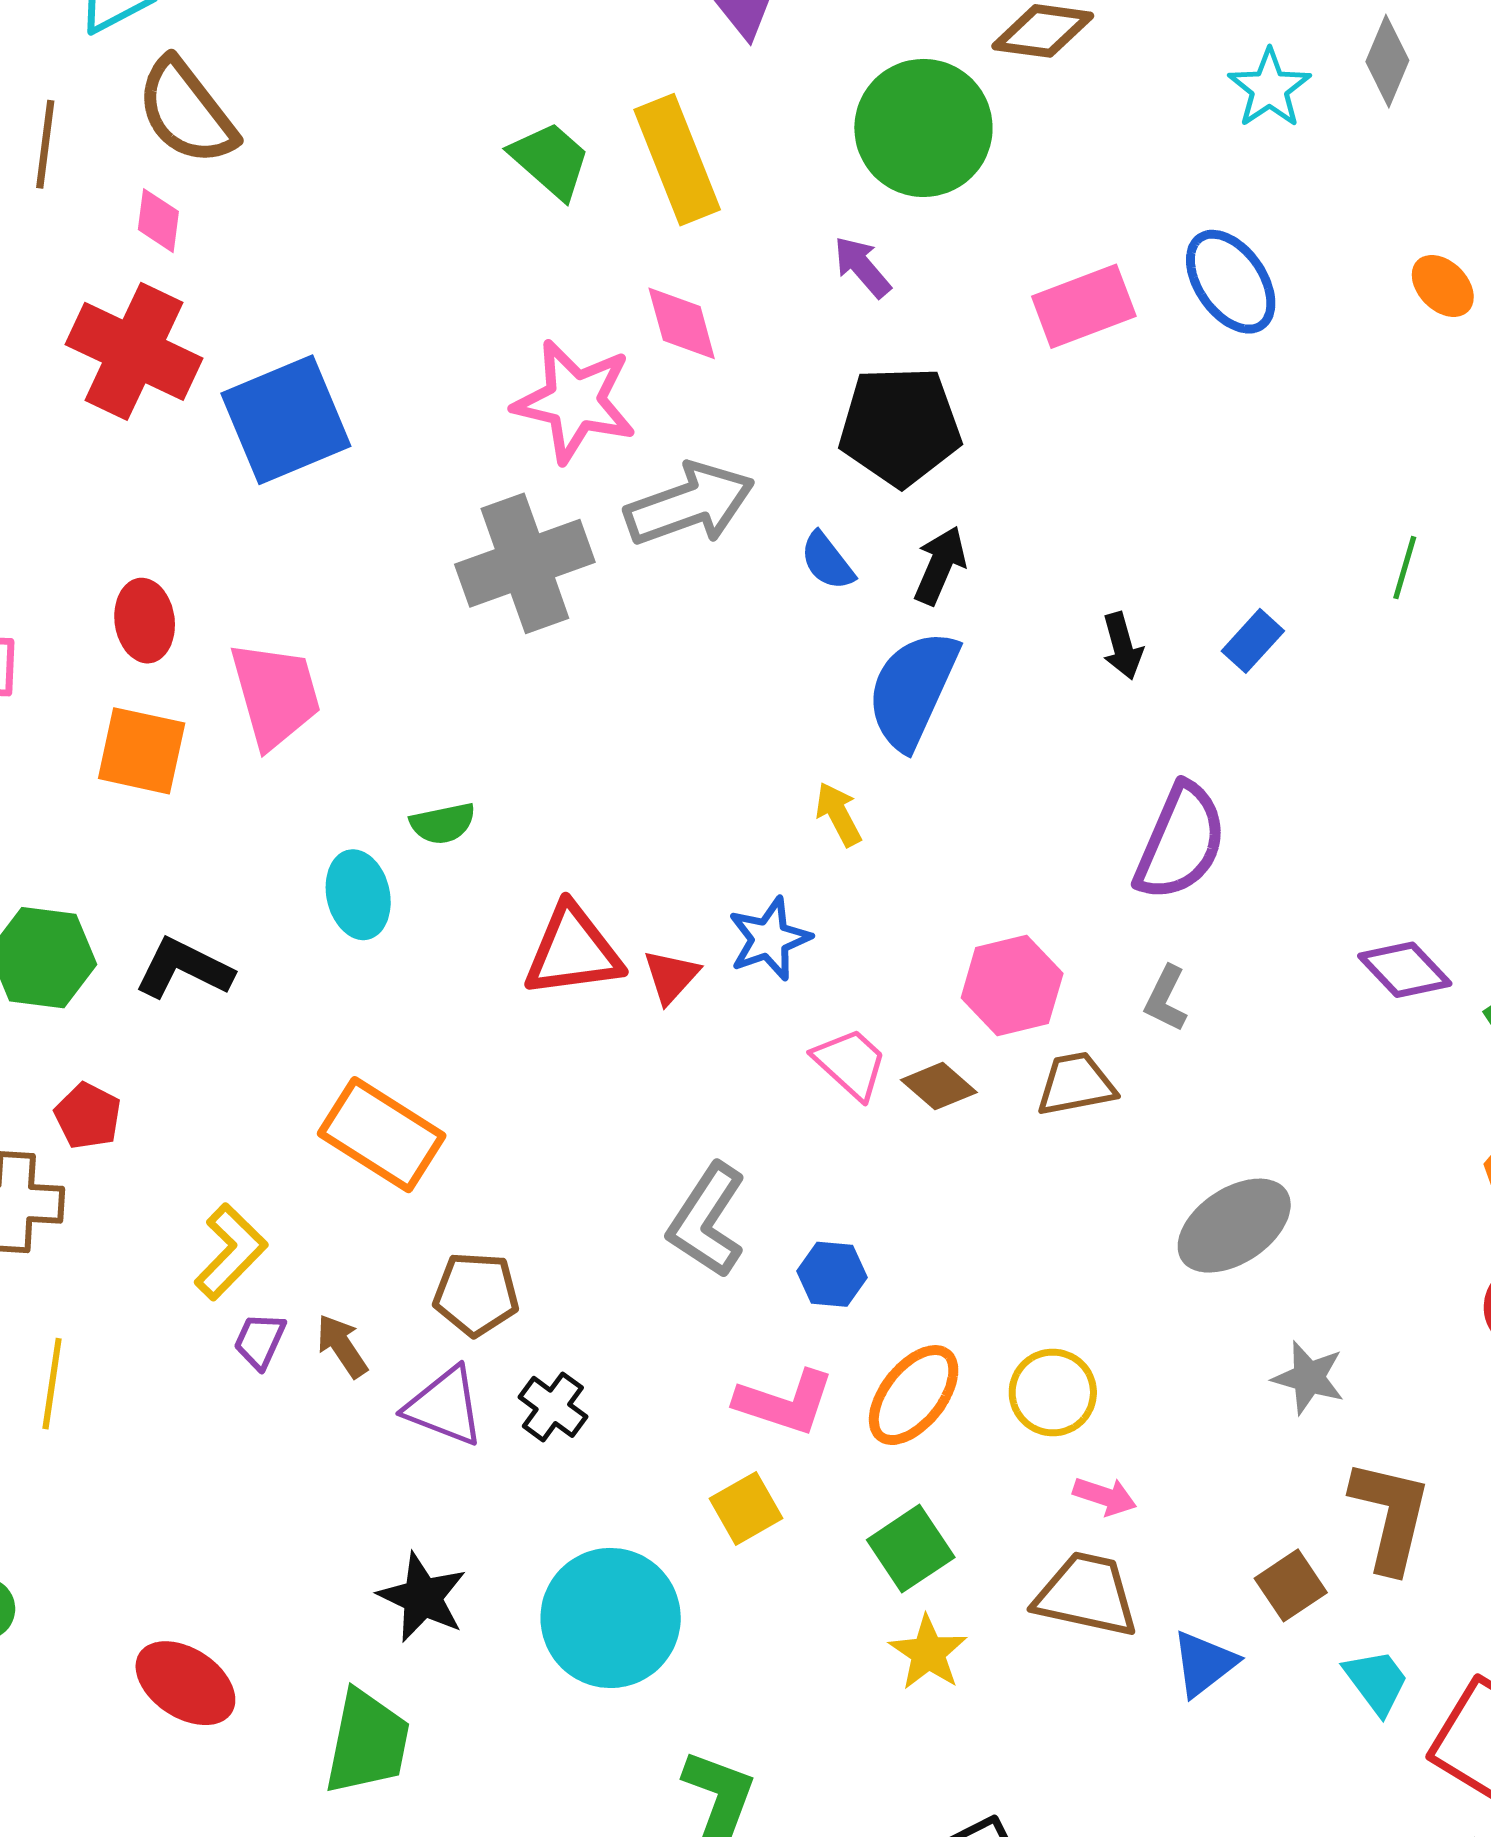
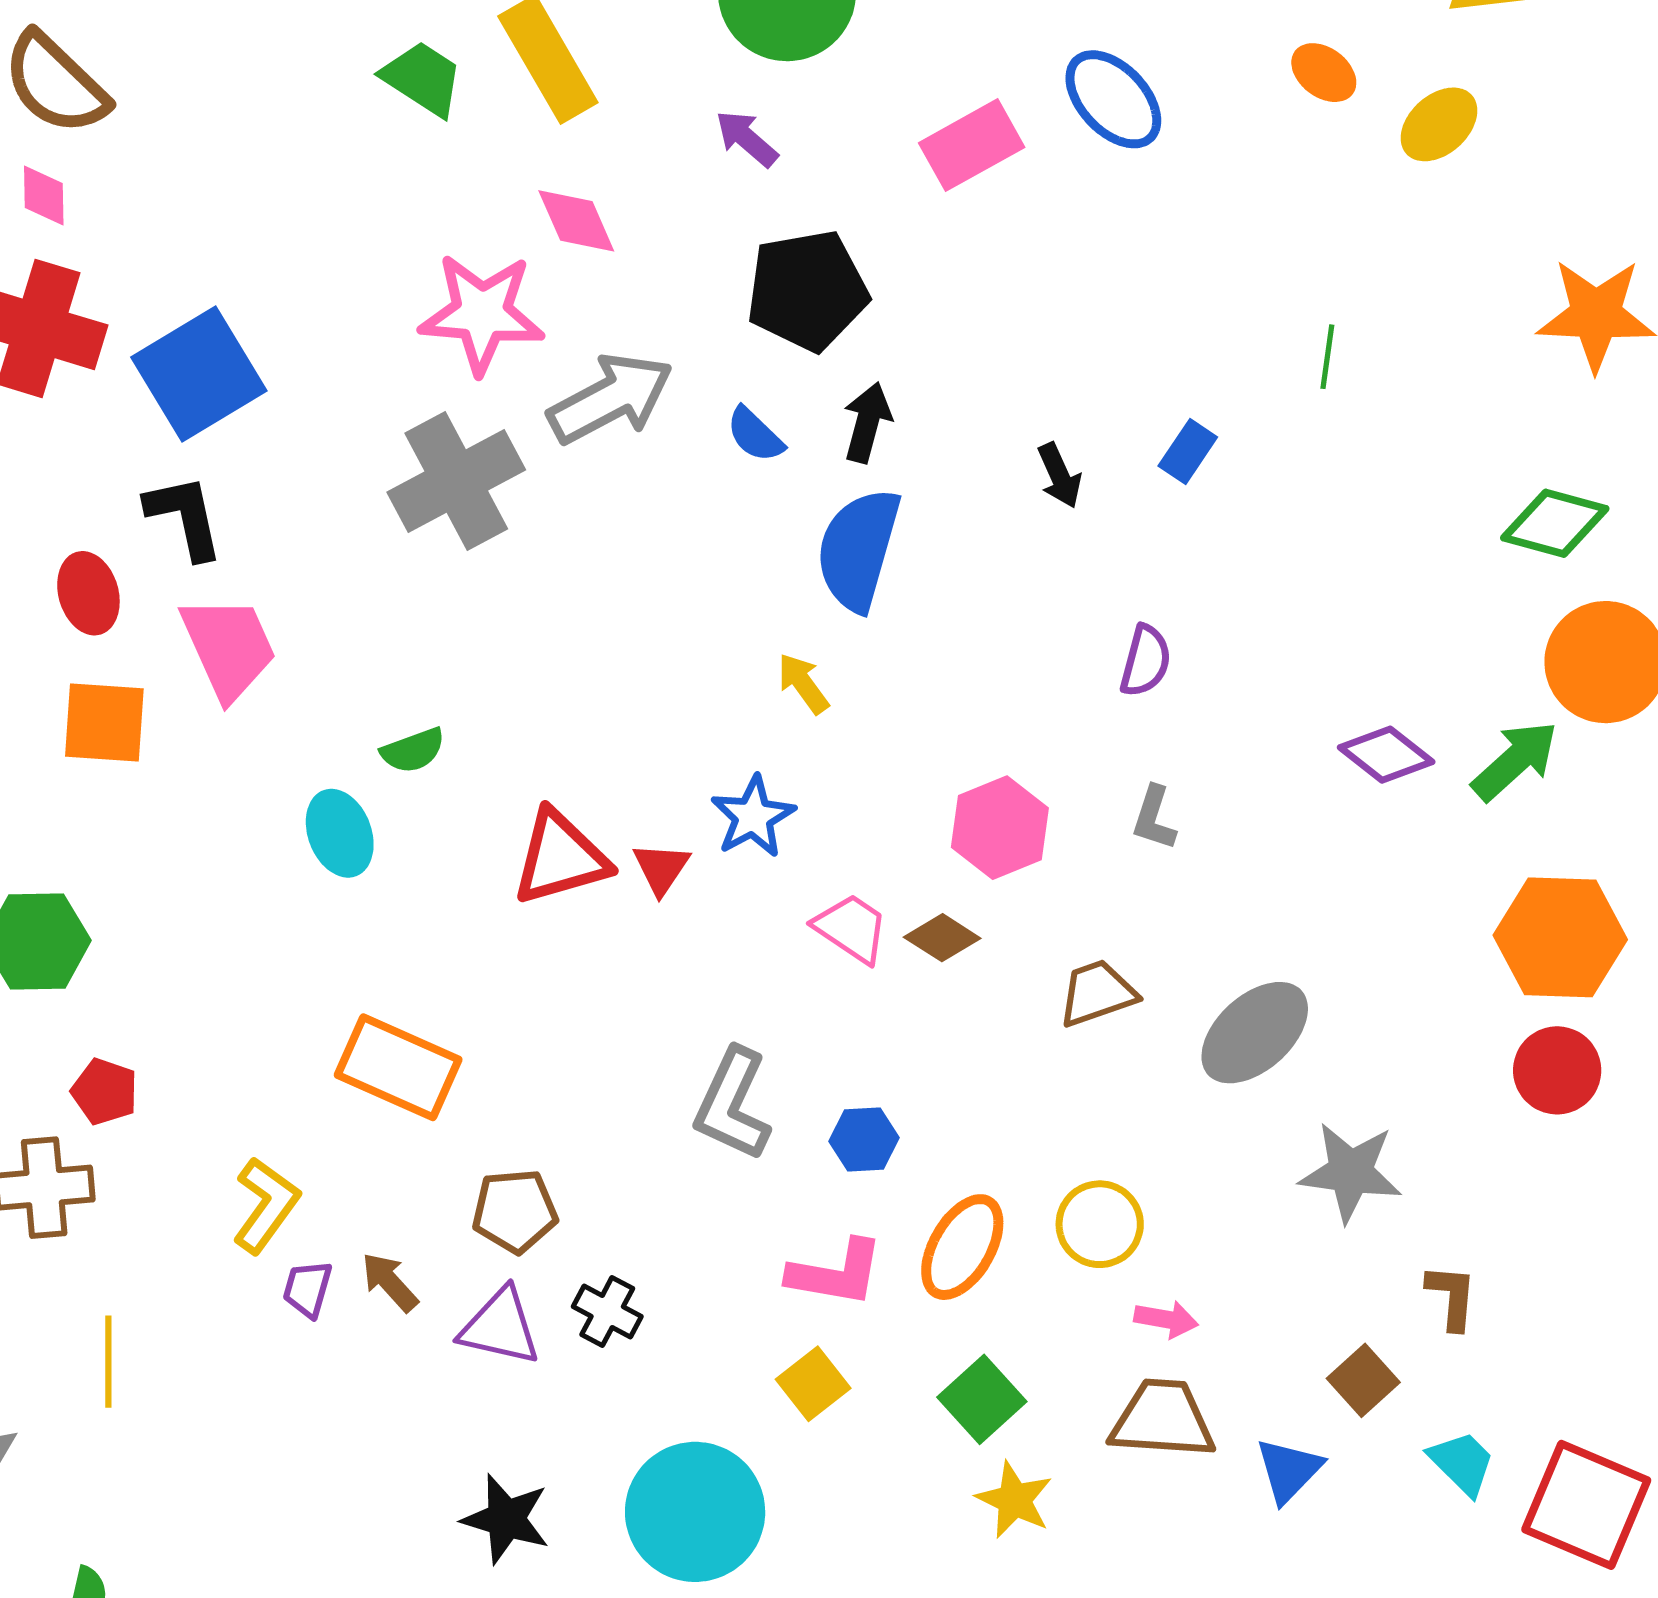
purple semicircle: (1180, 842) -> (1146, 661), size x0.6
black L-shape: (184, 969) -> (185, 517), moved, turned 60
brown trapezoid: (1076, 1084) -> (1097, 993), moved
gray star: (1309, 1378) -> (1351, 1172), size x1.4
brown L-shape: (1390, 1516) -> (1452, 1297), size x0.6

